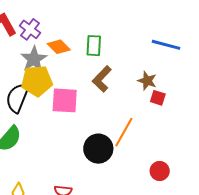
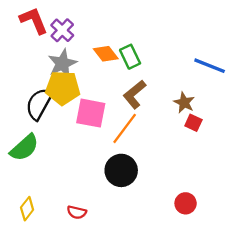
green rectangle: (94, 46) -> (130, 57), turned -35
orange diamond: (59, 47) -> (106, 54), moved
orange line: (124, 132) -> (125, 128), moved

